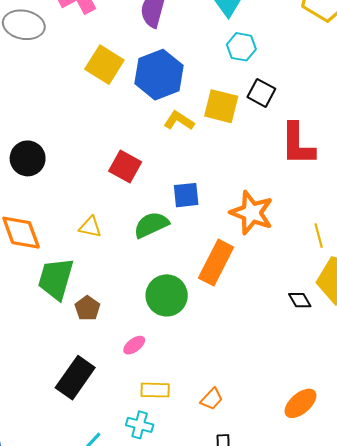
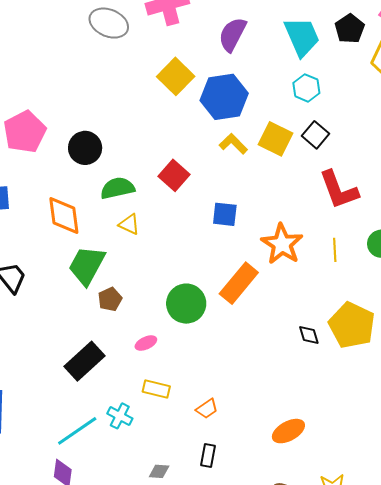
red L-shape: (298, 144) -> (339, 190), turned -33
green semicircle: (151, 225) -> (117, 188), moved
yellow line: (319, 236) -> (335, 250), moved
cyan cross: (140, 425) -> (120, 416), moved

